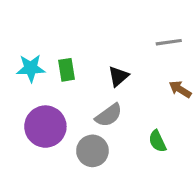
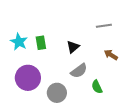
cyan star: (31, 68) -> (19, 42), turned 30
gray semicircle: (109, 115) -> (79, 71), moved

